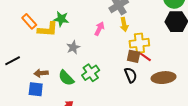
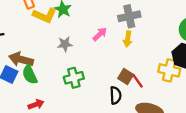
yellow cross: (139, 43) -> (169, 70), moved
brown arrow: (41, 73) -> (21, 59), size x1.5
green semicircle: (66, 78) -> (30, 75), moved

